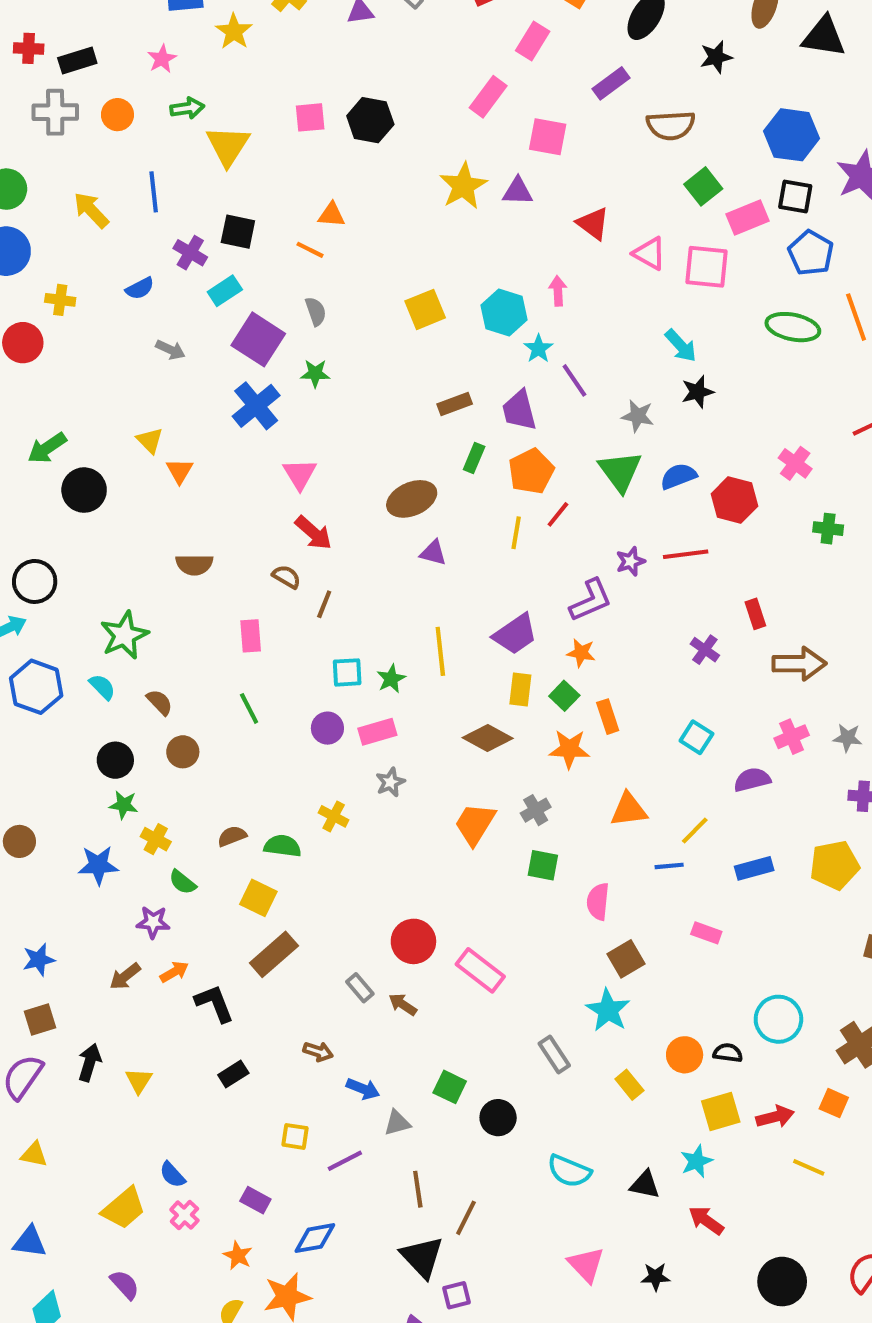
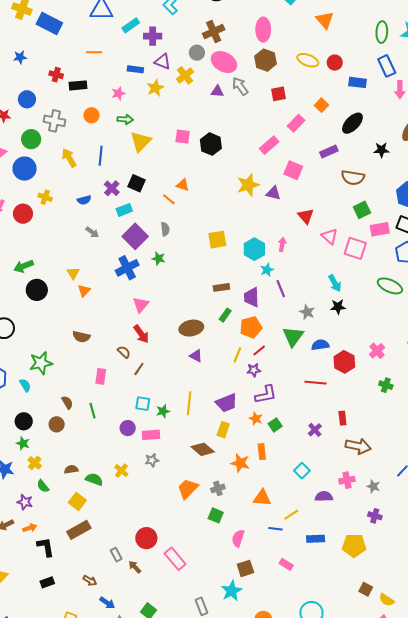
gray cross: (55, 112) -> (55, 121), moved
purple star: (631, 561) -> (254, 370), moved
green square: (564, 696) -> (275, 425), moved
brown semicircle: (160, 702) -> (67, 402), moved

